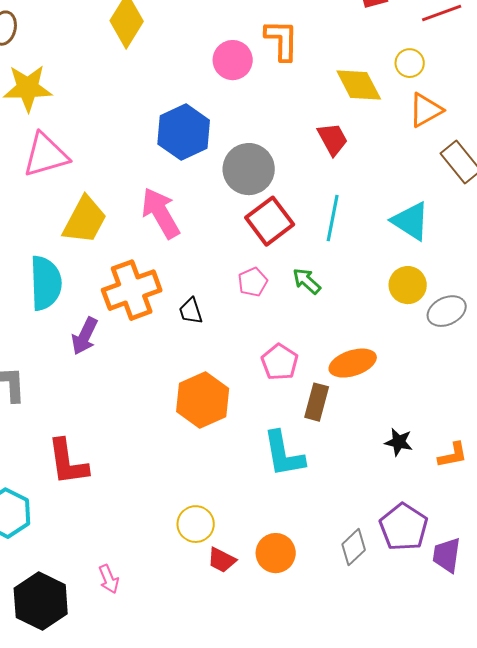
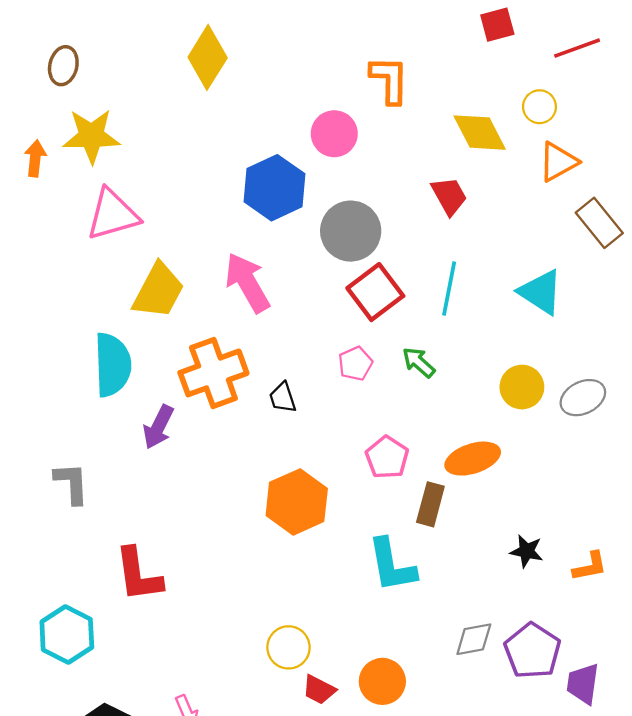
pink circle: (233, 60) -> (334, 134), moved
yellow circle: (408, 285) -> (522, 387), moved
gray diamond: (354, 547) -> (474, 639), moved, turned 33

